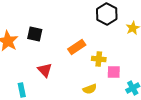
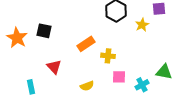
pink square: (114, 72) -> (119, 77), moved
yellow semicircle: (90, 89) -> (87, 86), moved

